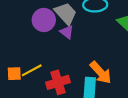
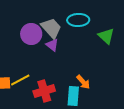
orange arrow: (101, 73) -> (83, 82), size x0.7

